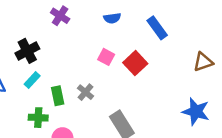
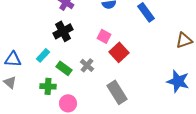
black cross: (27, 51) -> (63, 31), moved
red square: (135, 63) -> (119, 52), moved
green rectangle: (58, 96) -> (64, 68), turned -42

